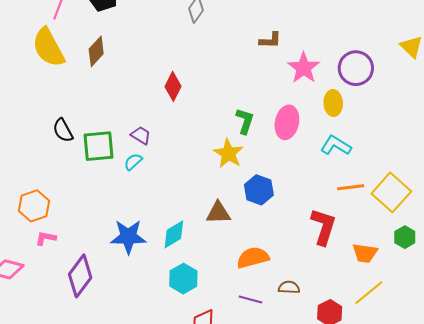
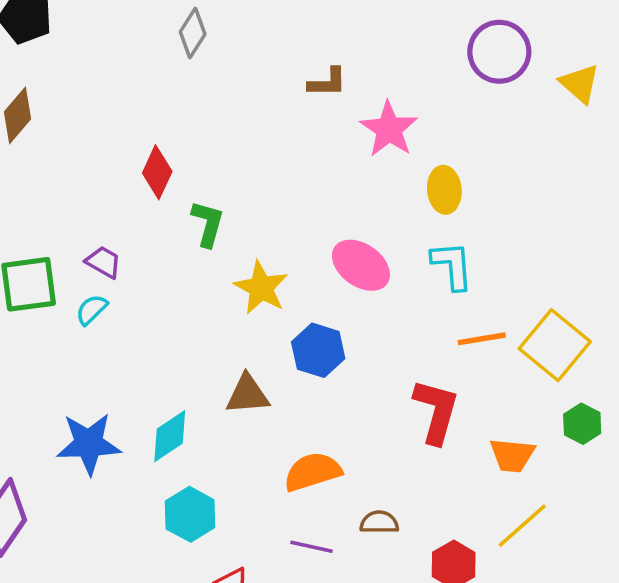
purple circle: (356, 68) -> (499, 52), moved
green L-shape: (245, 121) -> (208, 224), moved
pink ellipse: (287, 122) -> (361, 265), moved, turned -64
cyan L-shape: (336, 146) -> (452, 265), turned 56

